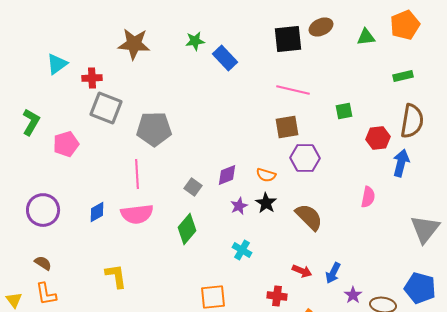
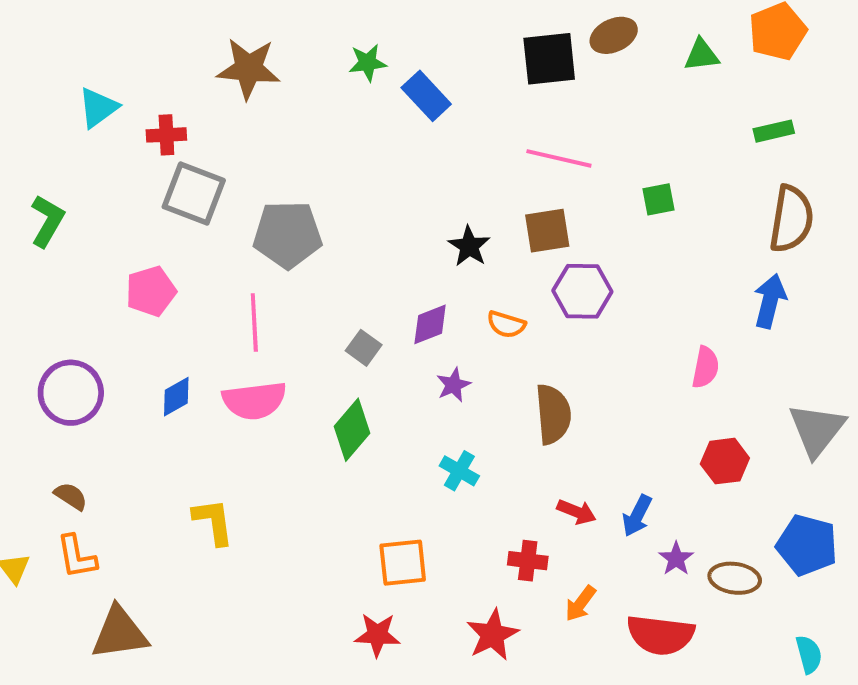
red hexagon: (378, 138) -> (725, 461), moved
pink pentagon: (66, 144) -> (151, 291), moved
black star: (266, 203) -> (469, 246), moved
brown semicircle: (309, 217) -> (553, 414), moved, turned 40

